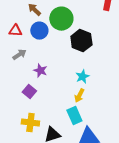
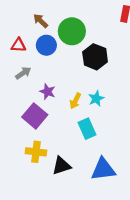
purple square: (29, 92) -> (35, 116), size x1.5
yellow arrow: (79, 96) -> (75, 101), moved
cyan rectangle: (74, 116) -> (87, 129), moved

